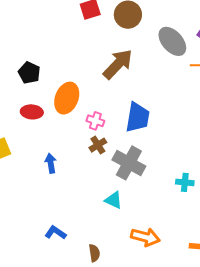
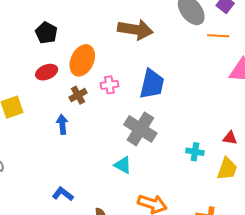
brown arrow: (118, 64) -> (135, 30), turned 52
red ellipse: (32, 112) -> (47, 72), turned -30
pink cross: (95, 121) -> (109, 85), turned -30
brown cross: (98, 145) -> (78, 95), moved

